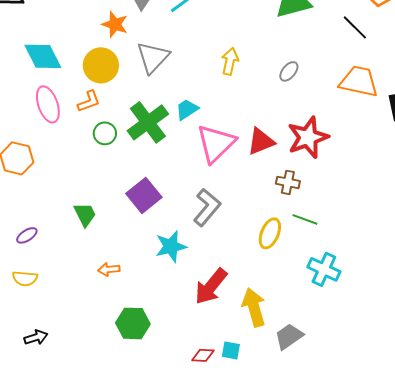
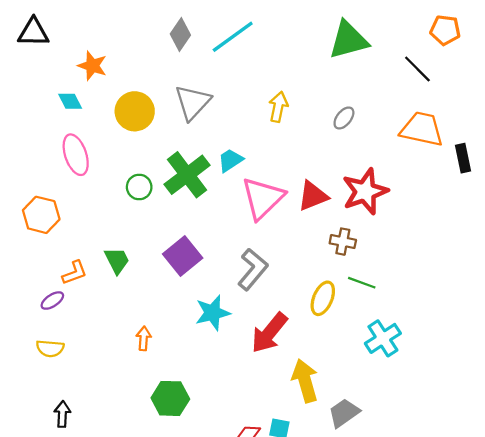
orange star: (115, 24) -> (92, 66), moved
cyan diamond: (43, 56) -> (70, 101), size x0.6
orange L-shape: (89, 101) -> (75, 273), moved
green trapezoid: (85, 214) -> (117, 260), moved
orange arrow: (109, 269) -> (144, 338), turned 100
cyan cross: (324, 269) -> (383, 338), turned 32
red arrow: (211, 286) -> (269, 333), moved
black arrow: (36, 337) -> (62, 414), turned -70

